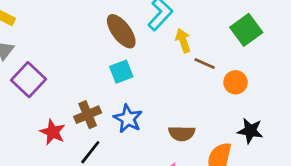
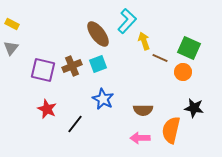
green square: (246, 30) -> (189, 48), moved, turned -30
purple square: (28, 80) -> (43, 70), moved, turned -30
brown cross: (88, 115) -> (72, 66), moved

